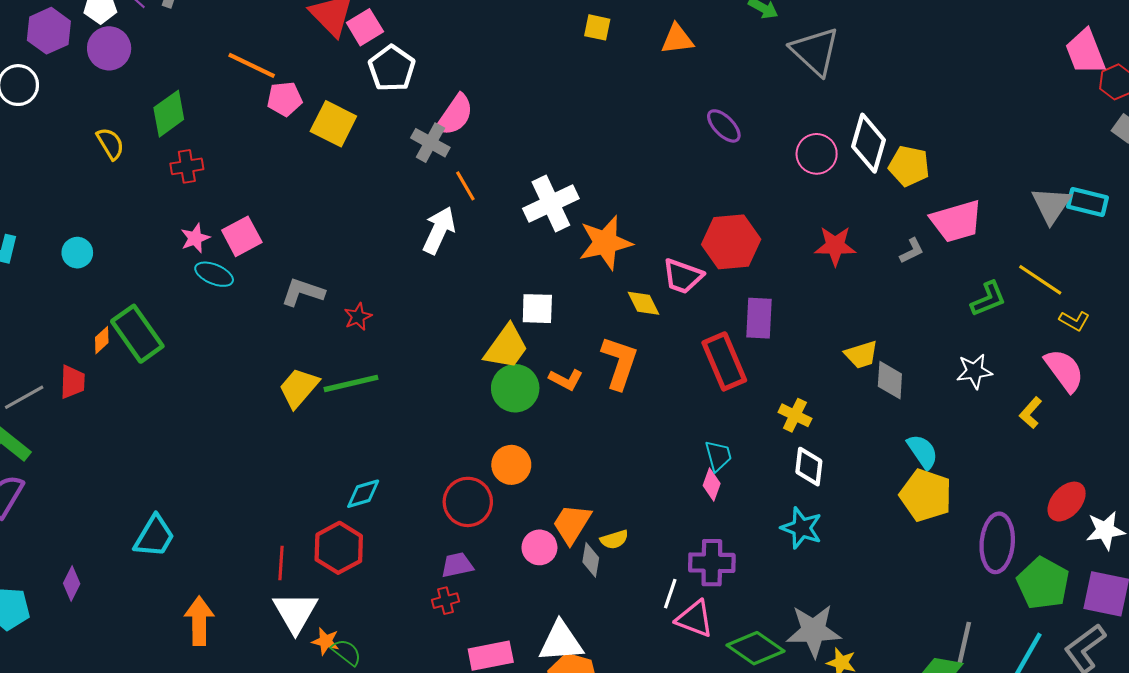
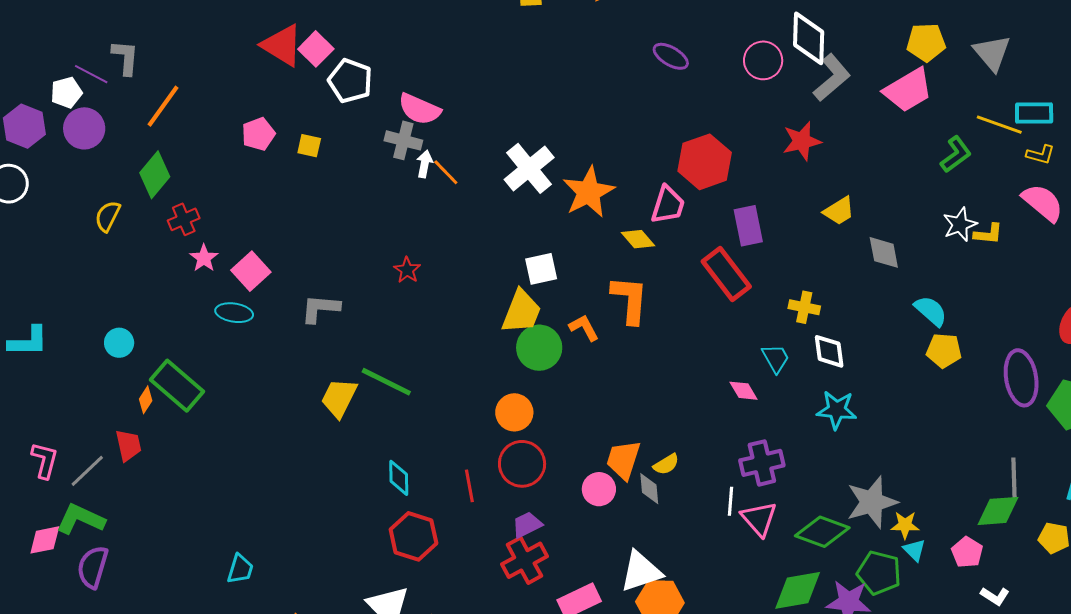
orange line: (252, 65) -> (163, 106), moved, turned -66
pink semicircle: (455, 115) -> (419, 109), turned 93
yellow square: (333, 124) -> (309, 146), size x0.6
yellow semicircle: (110, 144) -> (108, 216), turned -108
yellow pentagon: (909, 166) -> (926, 42), moved
cyan rectangle: (1087, 202) -> (1034, 113), moved
white arrow: (439, 230) -> (425, 164), moved, size x0.6
pink star: (195, 238) -> (204, 258), moved
gray L-shape: (912, 251) -> (832, 78), moved, size x1.8
cyan circle: (77, 253) -> (119, 343), moved
pink trapezoid: (683, 276) -> (668, 205), turned -78
red star: (358, 317) -> (407, 270), moved
yellow trapezoid: (861, 355) -> (839, 211), moved
orange L-shape: (566, 380) -> (584, 328), turned -132
green line: (351, 383) -> (386, 382), turned 54
yellow L-shape: (1031, 413) -> (988, 234), moved, turned -112
cyan trapezoid: (718, 456) -> (776, 358), moved
orange circle: (511, 465) -> (514, 412), moved
pink diamond: (712, 485) -> (743, 391), turned -36
cyan diamond: (363, 494) -> (399, 478), moved, turned -60
yellow pentagon: (926, 495) -> (944, 351), size x0.7
cyan trapezoid: (154, 536) -> (240, 569), size x0.7
red line: (281, 563) -> (469, 486), moved
red cross: (445, 601) -> (524, 560), size x1.8
pink triangle: (695, 619) -> (759, 519), turned 42

